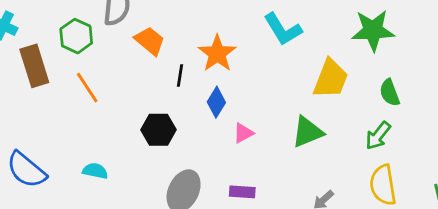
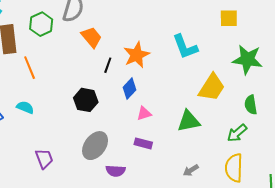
orange line: (87, 88) -> (30, 68), moved
cyan semicircle: (95, 171) -> (25, 107), moved
purple rectangle: (242, 192) -> (143, 143), moved

